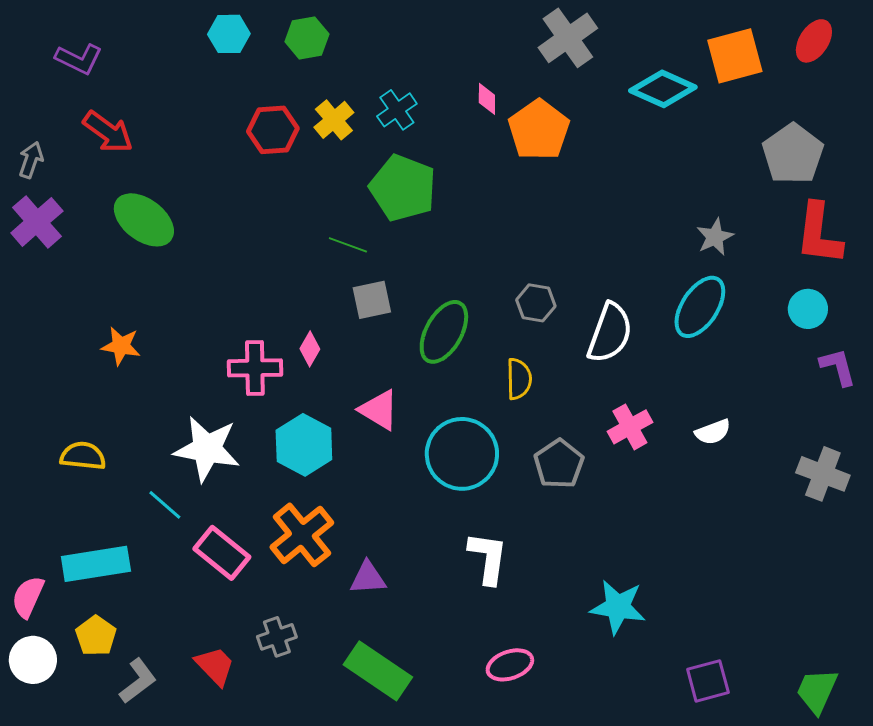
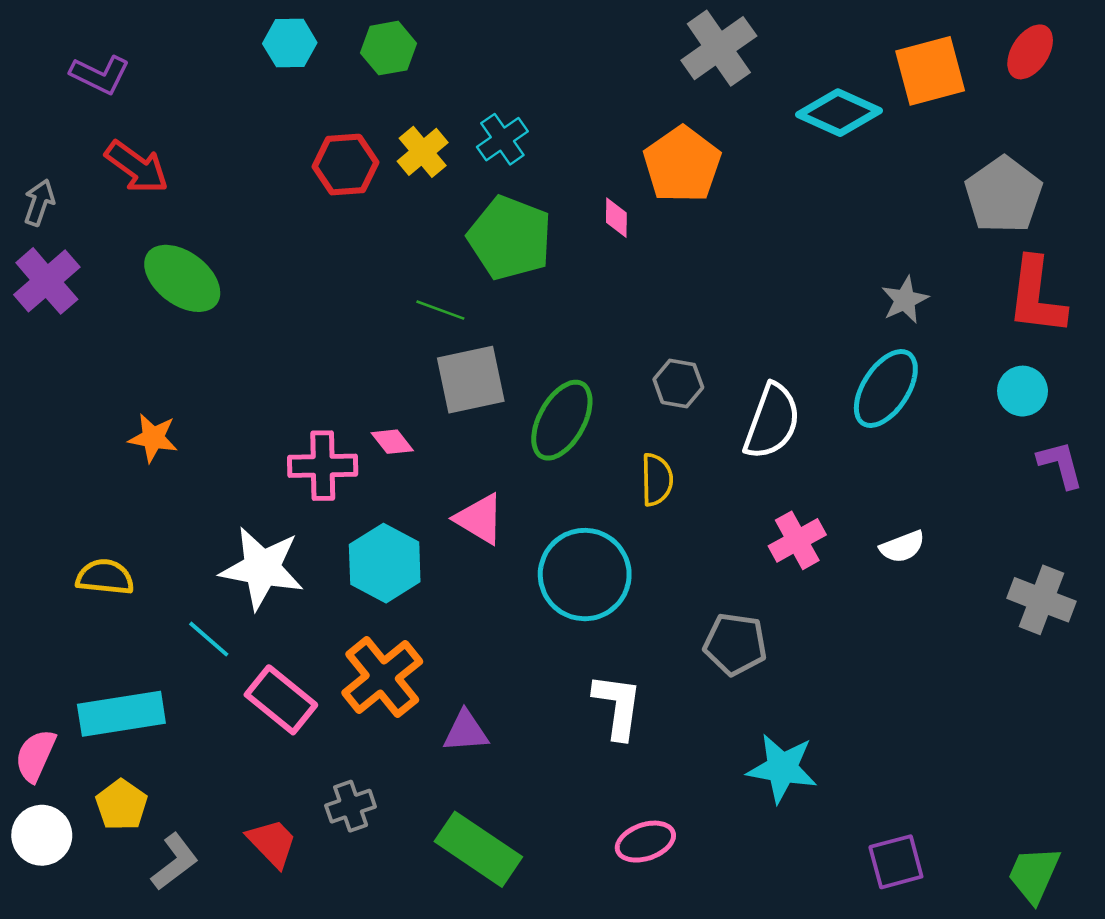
pink diamond: (487, 99) -> (616, 218), moved
gray square: (372, 300) -> (471, 380), size x1.4
pink diamond: (310, 349) -> (392, 442), turned -68
gray pentagon: (559, 464) -> (735, 644), moved, turned -30

